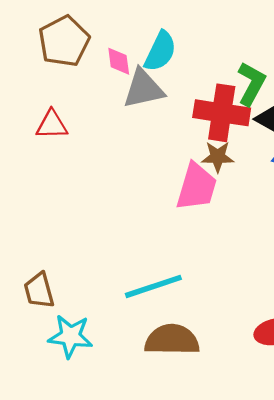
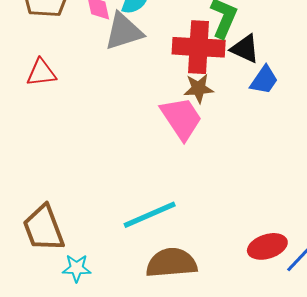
pink trapezoid: (197, 187) -> (181, 118), turned -45
brown trapezoid: (39, 290) -> (43, 228), size x1.4
cyan star: (70, 336) -> (77, 268), size x0.7

